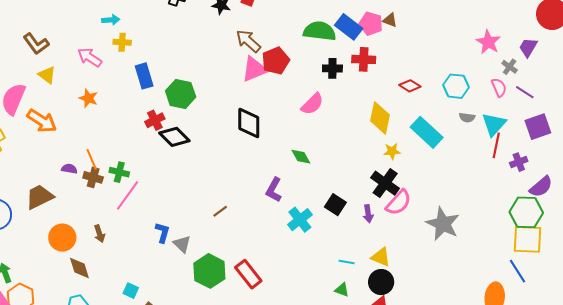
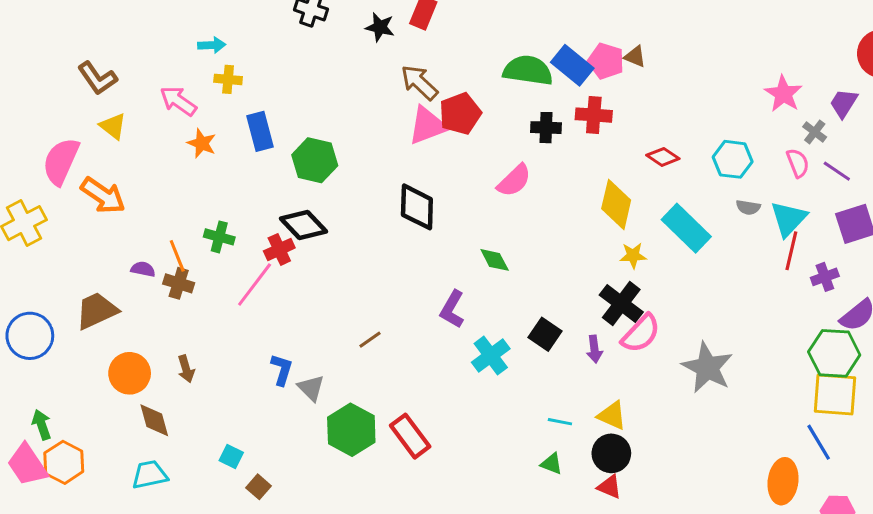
orange star: (88, 98) -> (202, 143), moved
red cross: (155, 120) -> (279, 249), moved
green cross: (119, 172) -> (219, 237), moved
pink line: (128, 195) -> (255, 285), moved

